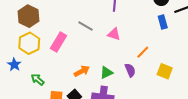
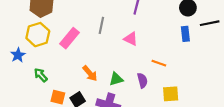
gray line: (85, 26) -> (101, 25), turned 63
orange line: (143, 52) -> (159, 63), turned 56
orange arrow: (82, 71) -> (90, 73), turned 70
yellow square: (165, 71) -> (171, 94), moved, turned -35

